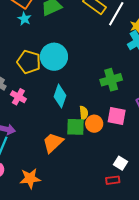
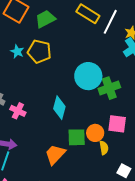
cyan star: (24, 19) -> (17, 52), moved
cyan circle: (54, 57) -> (88, 76), moved
yellow pentagon: (29, 62) -> (39, 52), moved
yellow semicircle: (84, 113) -> (104, 148), moved

